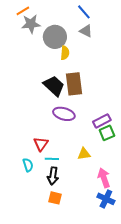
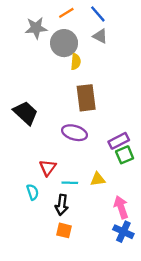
orange line: (23, 11) -> (66, 13), moved
black trapezoid: (54, 86) -> (26, 113), moved
cyan line: (52, 159) -> (70, 183), moved

